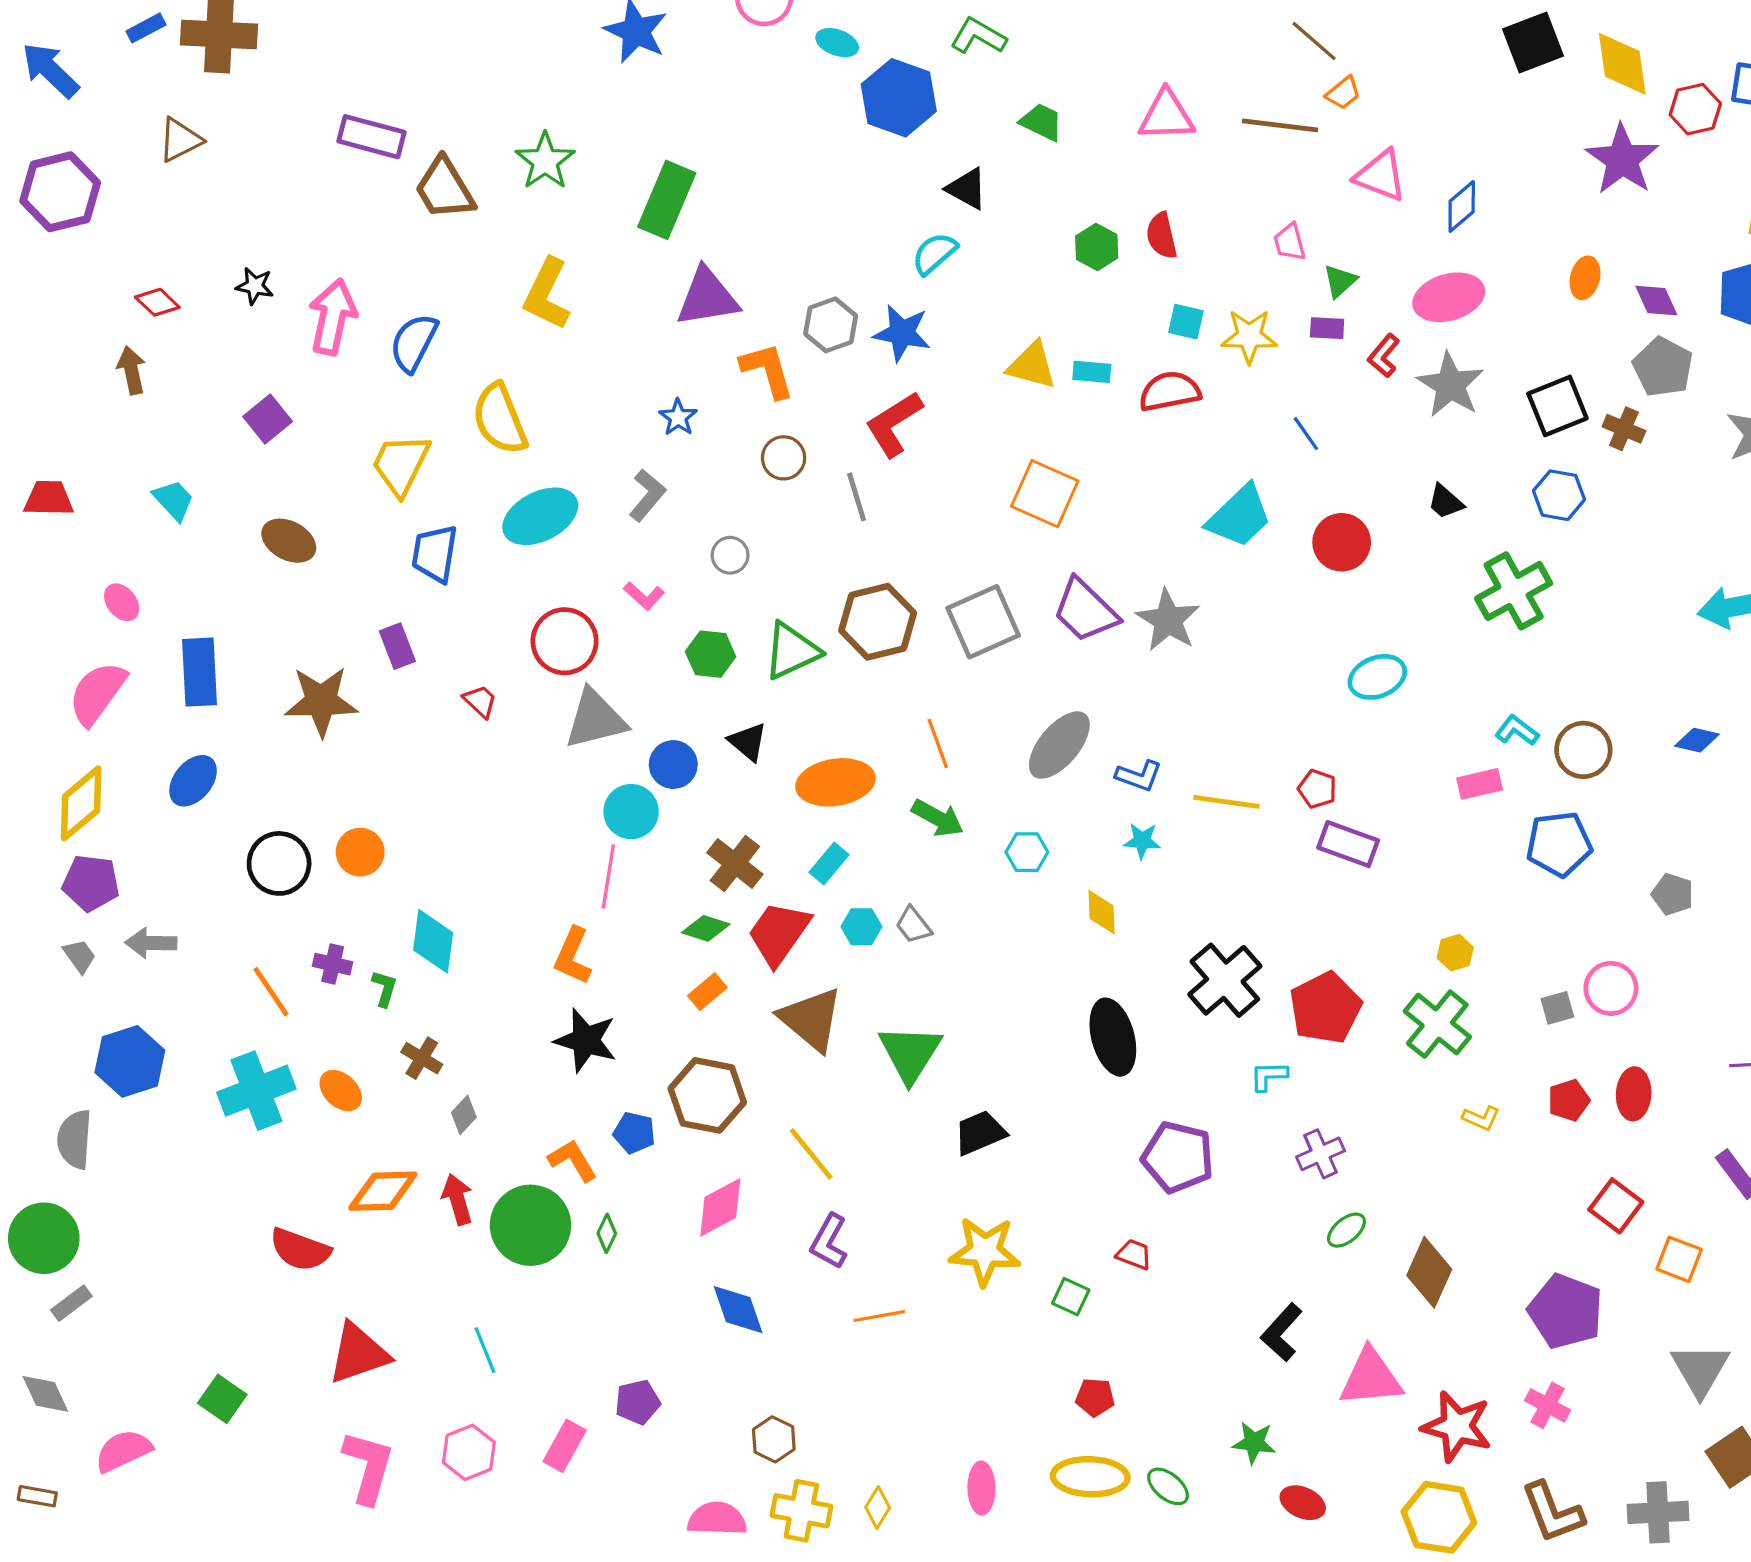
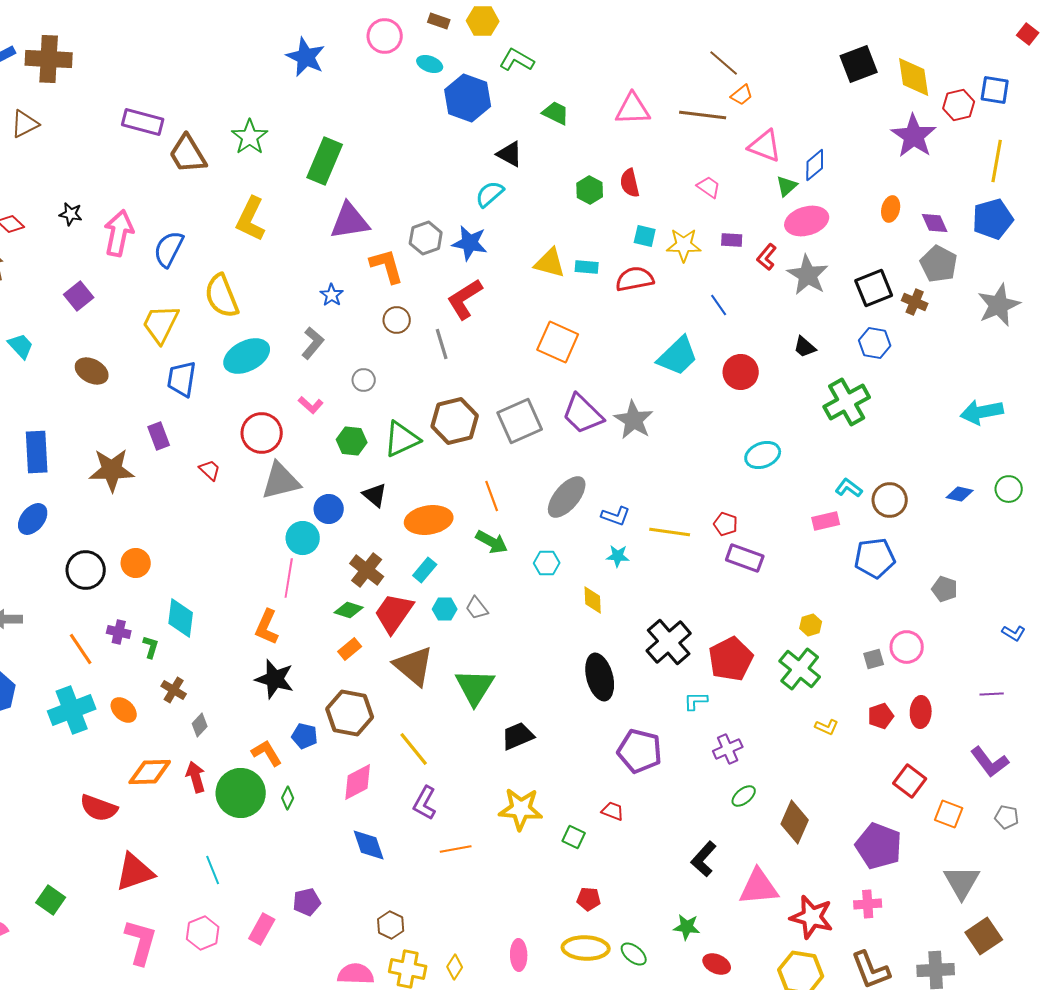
pink trapezoid: (1290, 242) -> (709, 187), turned 140
green triangle: (1340, 281) -> (787, 186), moved
pink cross: (1548, 1405) -> (868, 904), turned -32

